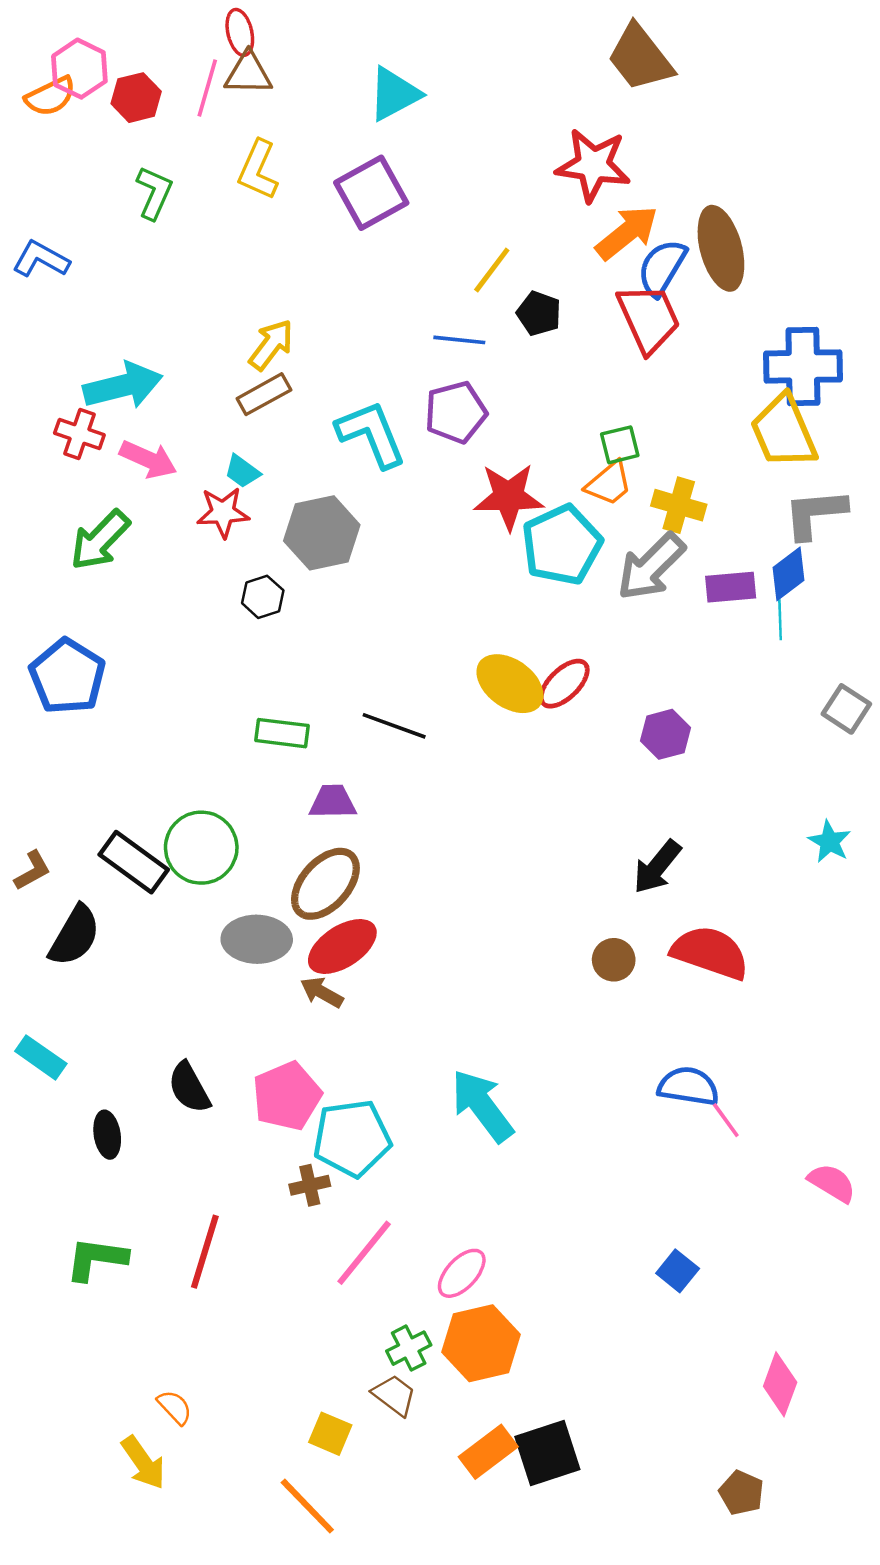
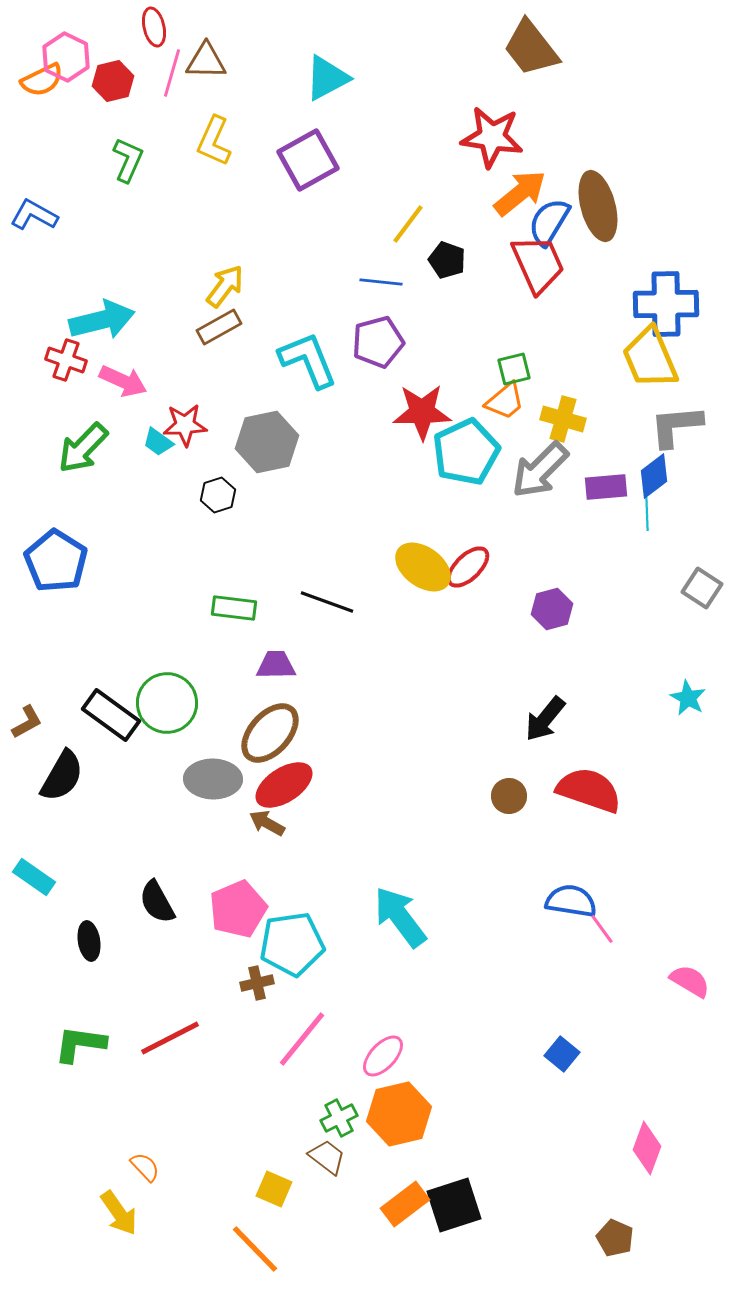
red ellipse: (240, 32) -> (154, 27), moved
cyan trapezoid: (242, 471) -> (158, 442), moved
red line: (205, 1252) -> (170, 1038), turned 46

